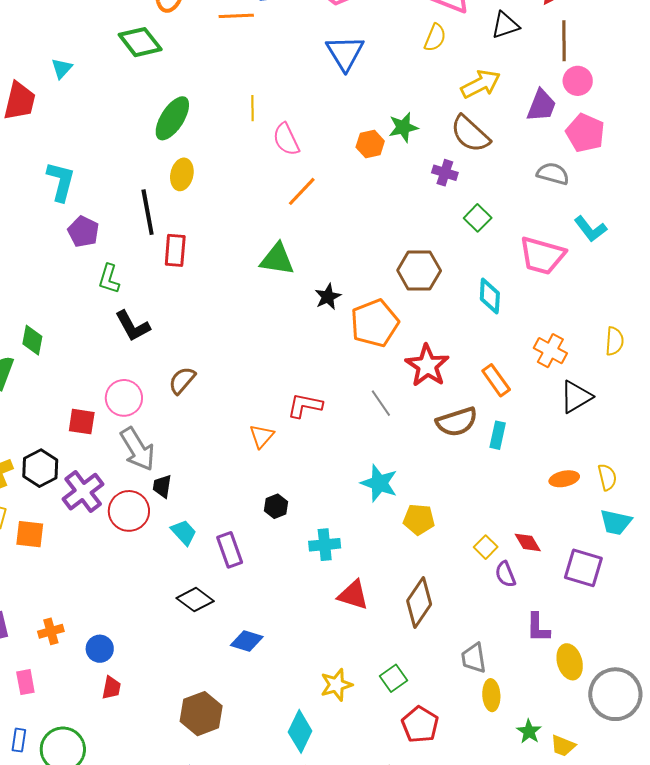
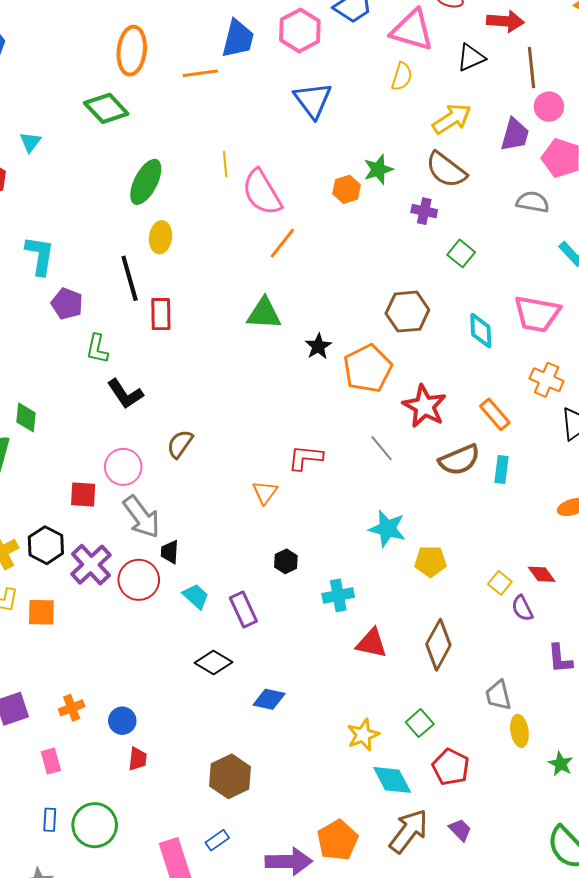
pink semicircle: (286, 139) -> (262, 192), size x1.4
pink trapezoid: (542, 256) -> (537, 314), moved
cyan diamond: (300, 731) -> (392, 780), moved, turned -48

